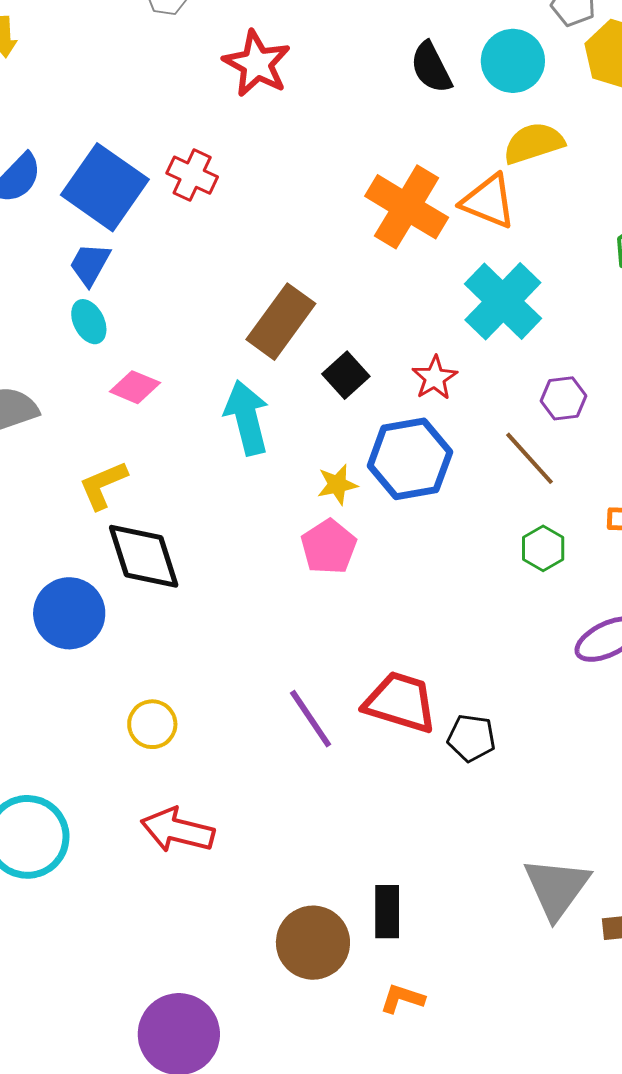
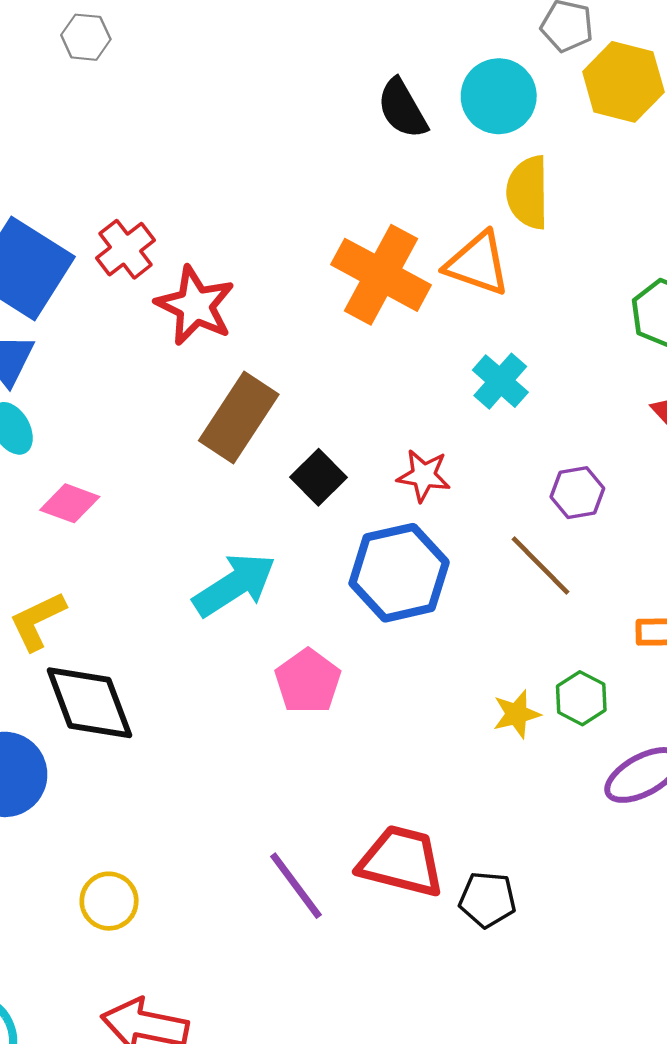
red star: (257, 64) -> (195, 306), moved
yellow semicircle: (534, 143) -> (528, 192), turned -70
red cross: (192, 175) -> (125, 249), turned 30
cyan cross: (503, 301) -> (500, 381), size x0.6
red star: (435, 378) -> (424, 476), turned -30
cyan arrow: (247, 418) -> (234, 585), moved, turned 74
yellow star: (337, 485) -> (517, 714), moved
green hexagon: (543, 548) -> (581, 698), moved

